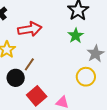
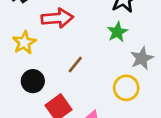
brown line: (29, 64) -> (75, 65), moved

